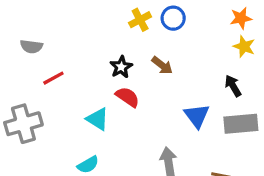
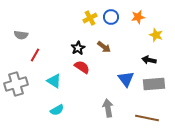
orange star: (241, 18) -> (138, 17), moved
red line: (53, 78) -> (35, 55), turned -32
black arrow: (233, 86) -> (149, 60), turned -48
cyan triangle: (98, 119) -> (54, 81), moved

